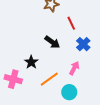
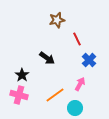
black arrow: (52, 42) -> (47, 58), moved
black star: (31, 62) -> (22, 75), moved

